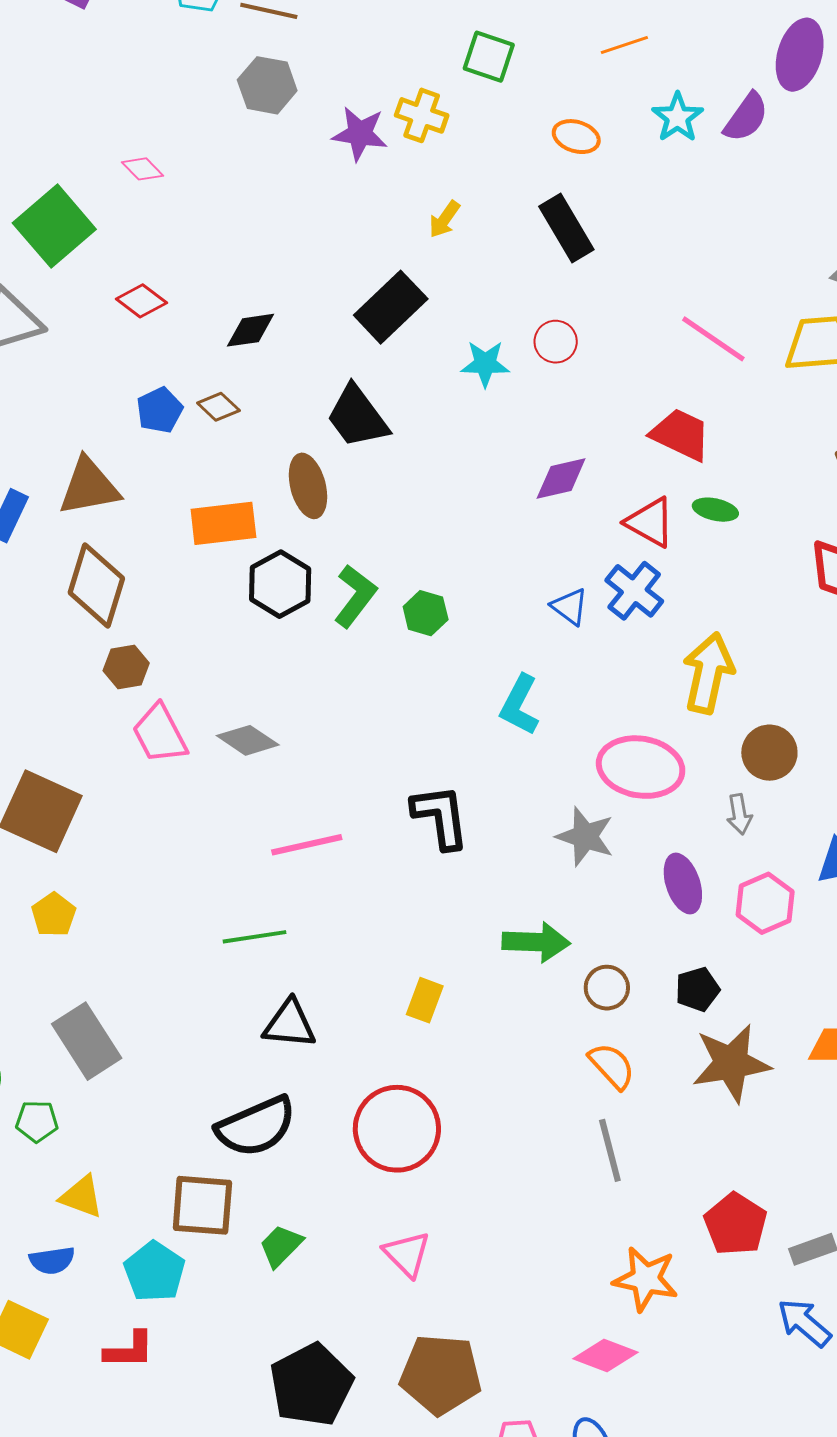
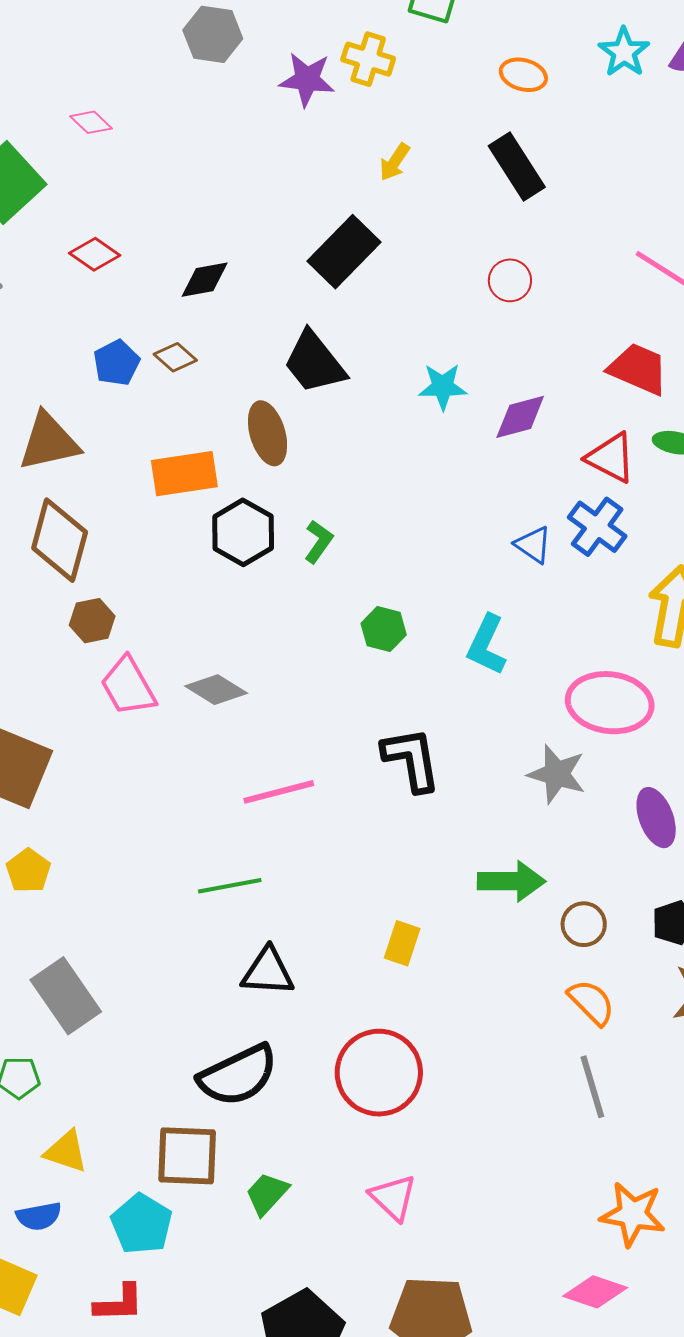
cyan star: (485, 364) -> (443, 387), moved
green L-shape: (355, 596) -> (319, 542), size x0.7
green hexagon: (426, 613) -> (384, 629), moved

